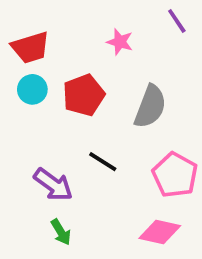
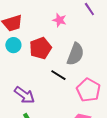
black line: (103, 162) -> (58, 75), moved

